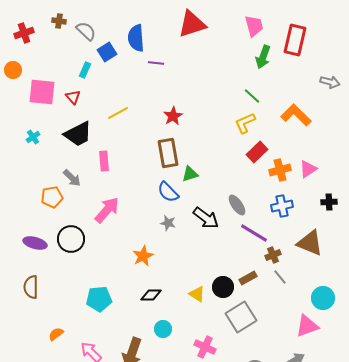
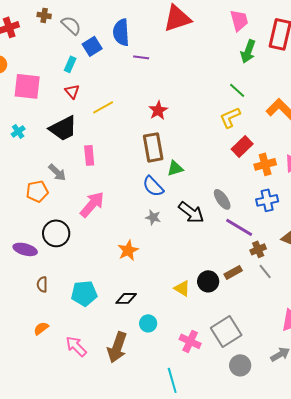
red triangle: (73, 97) -> (72, 91), moved
purple ellipse: (35, 243) -> (25, 249), moved
brown semicircle: (31, 287) -> (42, 284), moved, size x0.7
black diamond: (151, 295) -> (126, 298), moved
gray square: (241, 317) -> (226, 331), moved

